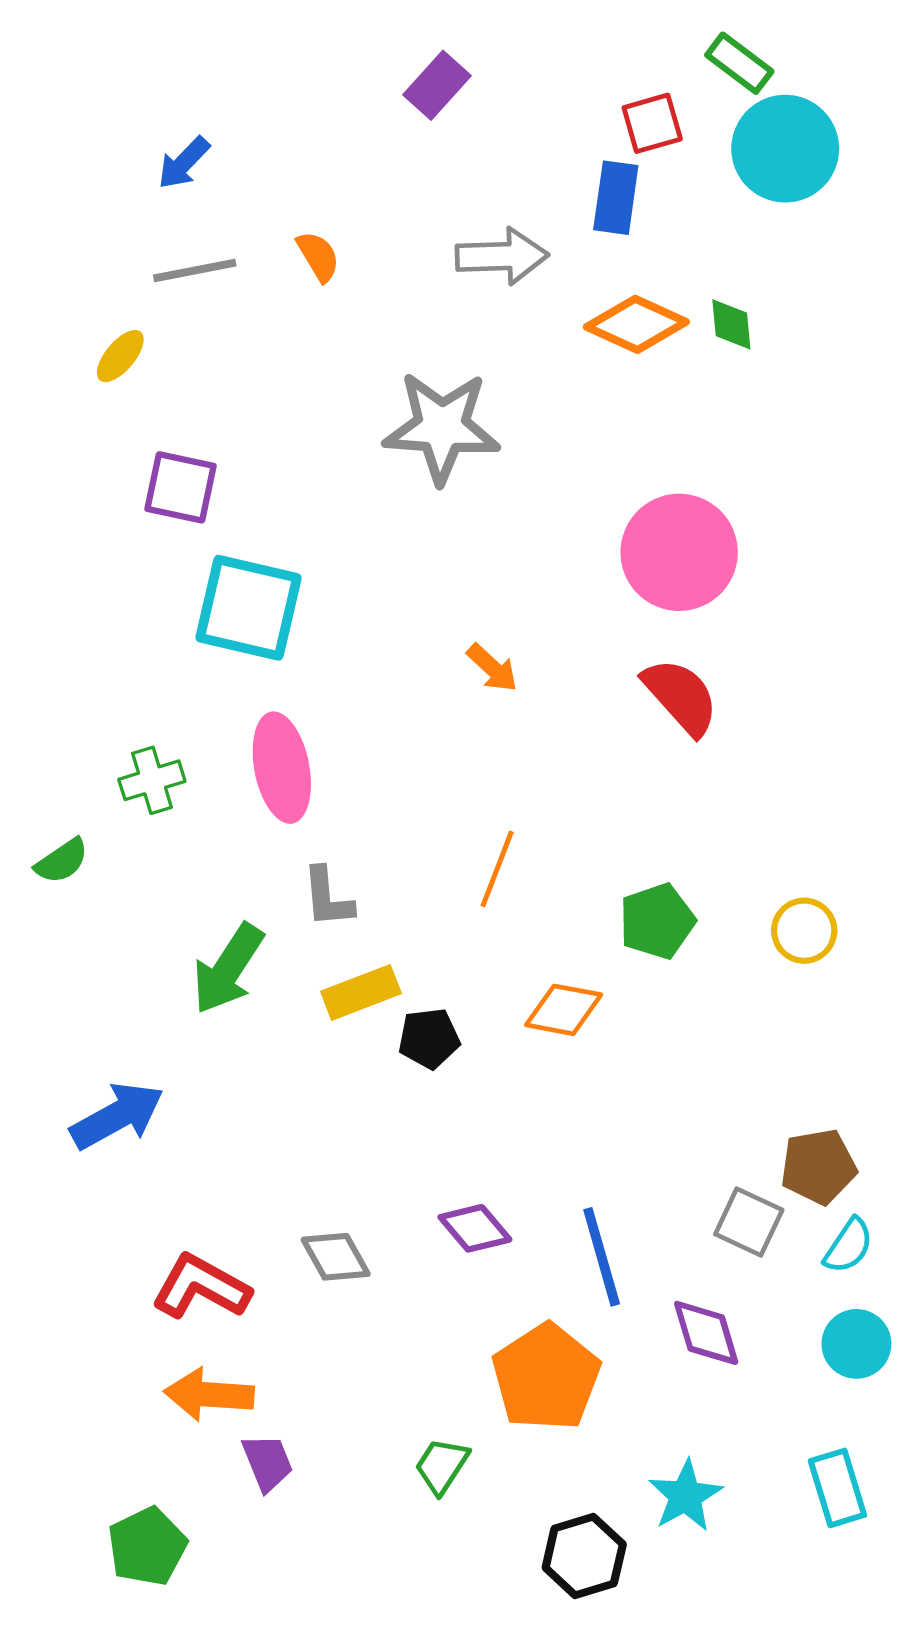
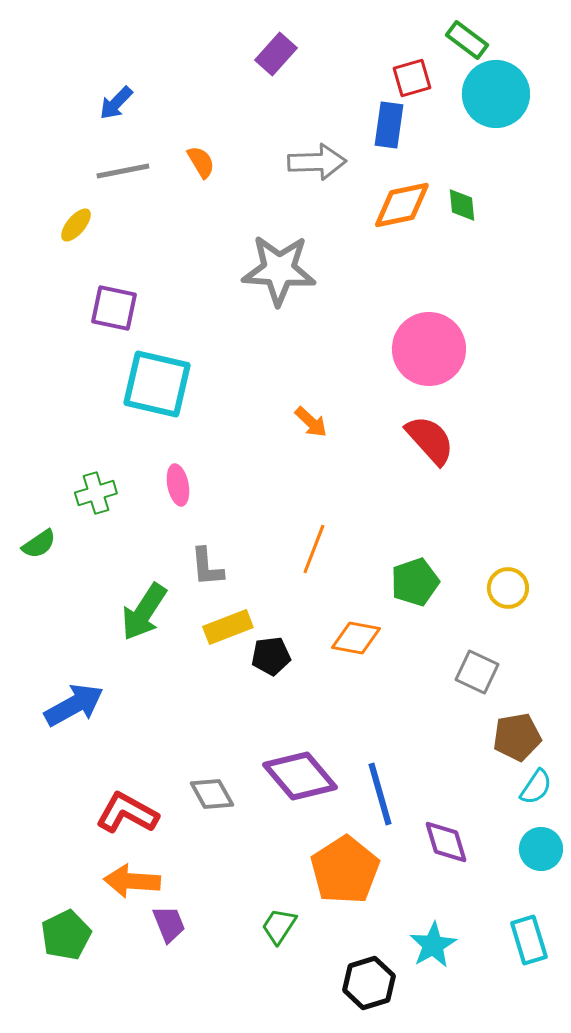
orange diamond: (636, 324) -> (402, 205), turned -36
pink ellipse: (282, 768) -> (178, 485), size x0.6
gray square: (749, 1222) -> (477, 672), moved
purple diamond: (475, 1228) -> (300, 776), size x1.6
green pentagon: (147, 1547) -> (66, 935), moved

